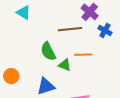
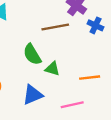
orange line: (83, 55) -> (90, 78), moved

